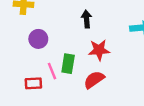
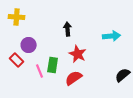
red star: (99, 50) -> (78, 54), turned 30
red rectangle: (33, 83) -> (17, 60), moved, turned 48

